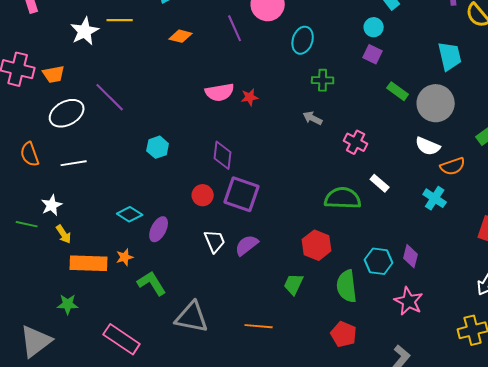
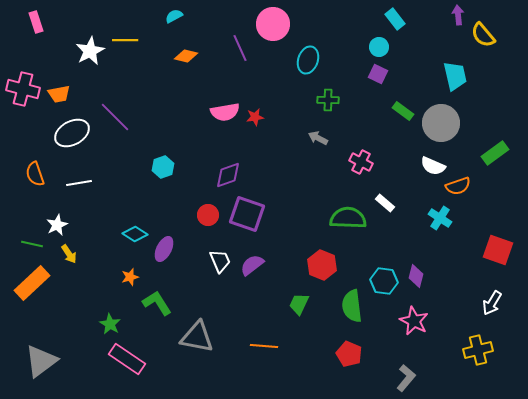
purple diamond: (223, 155) -> (228, 175), turned 64
orange rectangle: (89, 263) -> (32, 283), moved, turned -45
green star: (68, 304) -> (110, 324), moved, turned 30

